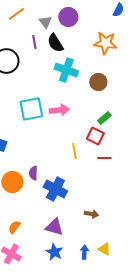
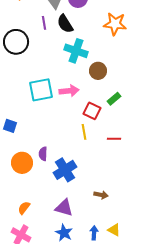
brown circle: (98, 82) -> (98, 71), moved
red square: (95, 136) -> (92, 111), moved
blue cross: (55, 189) -> (65, 170), turned 30

